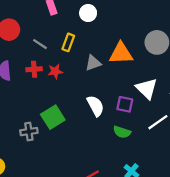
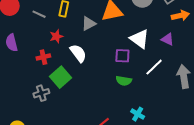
red cross: (34, 69) -> (43, 57), moved
white semicircle: (95, 106) -> (78, 53), moved

